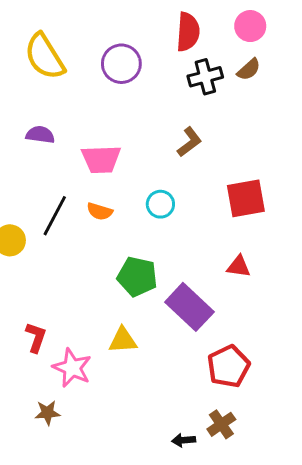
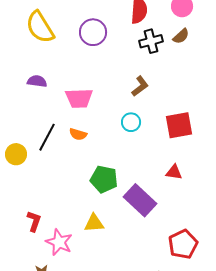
cyan circle: (160, 204) -> (131, 122), moved
red pentagon: (228, 366) -> (183, 244), moved

